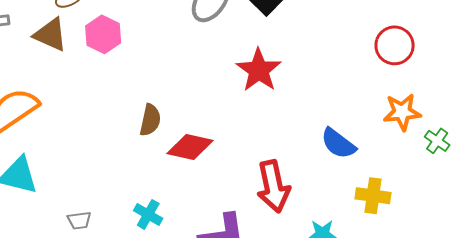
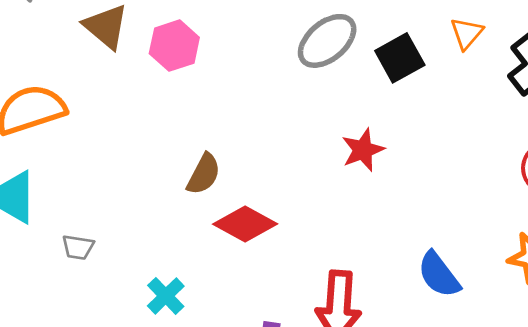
red star: (259, 70) -> (363, 150), size x0.7
gray trapezoid: (79, 220) -> (78, 247), moved

